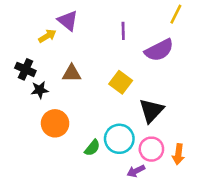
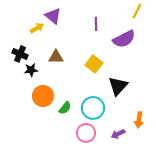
green semicircle: (92, 148) -> (65, 108), moved
pink circle: (151, 149) -> (86, 133), moved
purple arrow: (136, 171) -> (118, 134), moved

